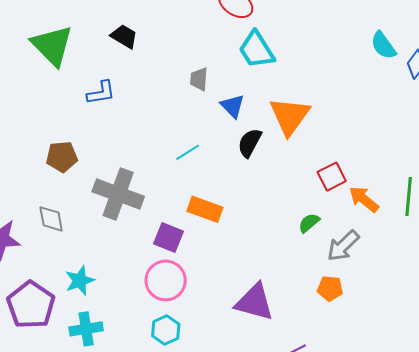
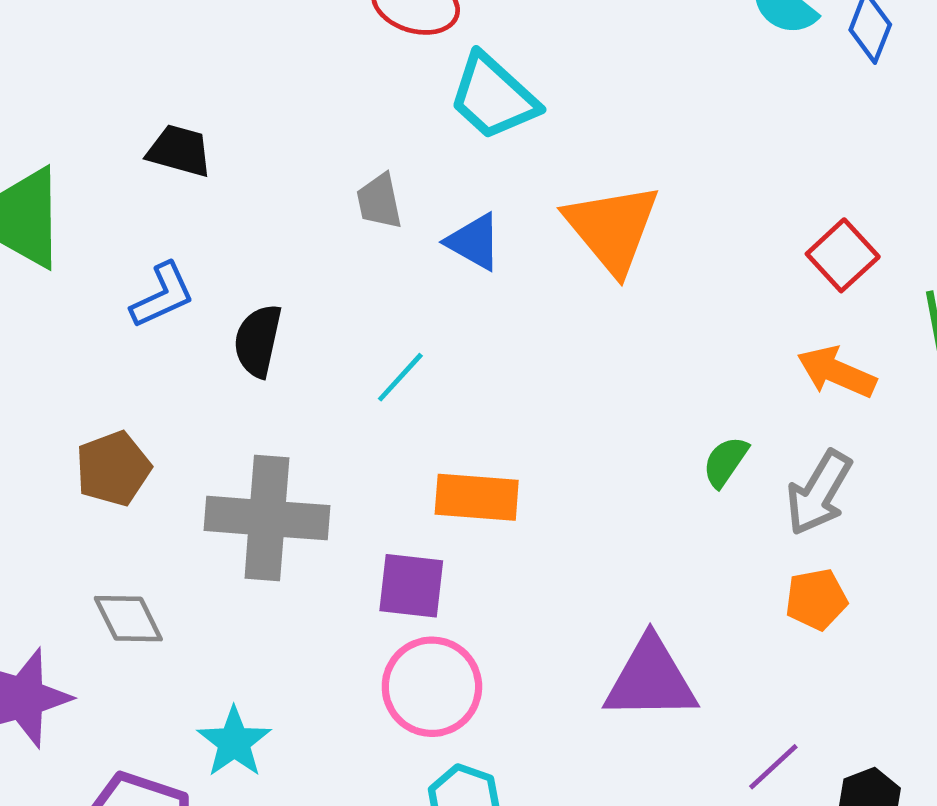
black semicircle: (250, 143) -> (258, 341), moved
red square: (332, 177) -> (843, 255), moved

